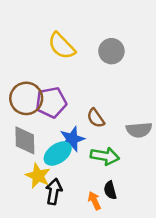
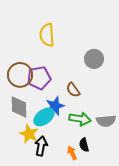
yellow semicircle: (62, 46) -> (47, 35), turned 40
gray circle: (111, 51) -> (94, 59), moved
gray semicircle: (139, 130) -> (106, 121), moved

